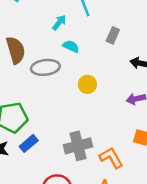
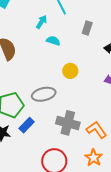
gray ellipse: (45, 67) -> (44, 94), moved
gray cross: (78, 146) -> (68, 123), turned 35

